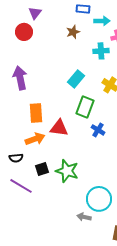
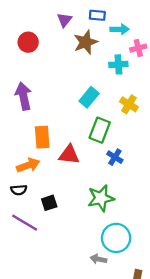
purple triangle: (35, 13) -> (64, 20), moved
brown star: (73, 32) -> (86, 42), size x1.5
orange arrow: (35, 139) -> (28, 165), moved
green star: (67, 171) -> (101, 198), moved, turned -30

